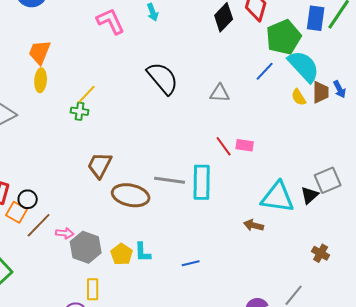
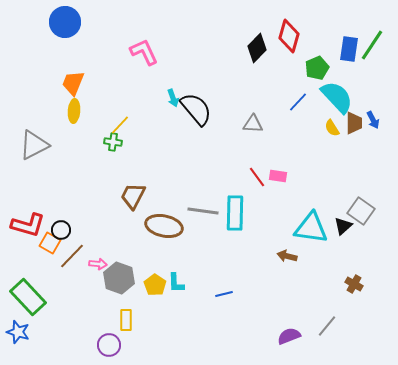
cyan arrow: (153, 12) -> (173, 98), moved
green pentagon: (284, 37) -> (317, 68), size x0.7
gray square: (328, 180) -> (361, 211), turned -32

